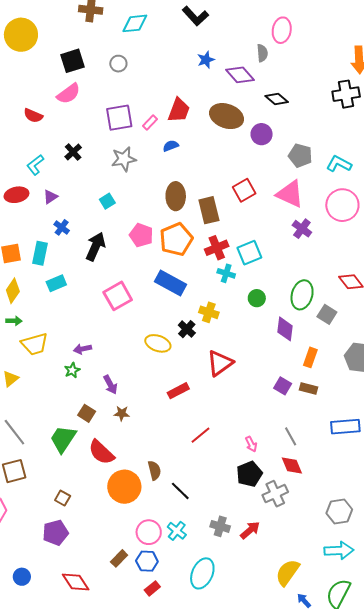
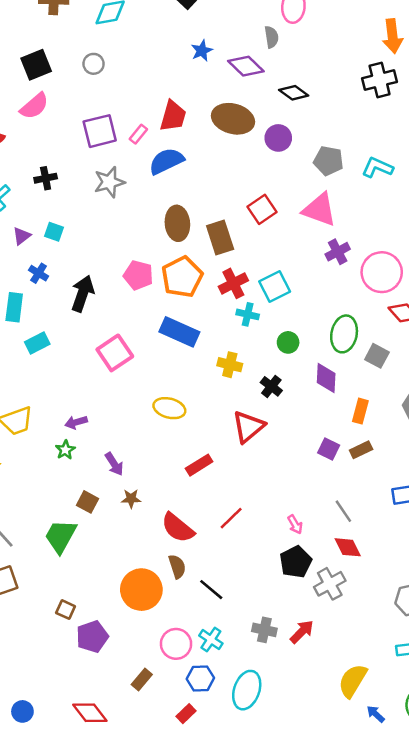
blue semicircle: (171, 146) -> (166, 161), size x1.8
black cross: (73, 152) -> (46, 178), turned 36
cyan square: (107, 201) -> (54, 232), moved, turned -35
pink circle: (342, 205) -> (382, 272), moved
purple cross: (302, 229) -> (338, 252), turned 30
black cross: (187, 329) -> (271, 386), moved
brown rectangle: (309, 388) -> (361, 450), turned -36
red semicircle: (101, 452) -> (178, 528), moved
purple pentagon: (56, 533) -> (92, 637), moved
blue hexagon: (147, 561) -> (200, 678), moved

